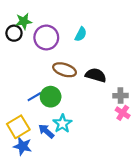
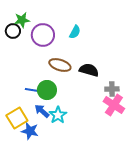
blue line: (34, 97) -> (32, 90), turned 40
pink cross: (123, 113) -> (114, 105), size x1.5
blue arrow: (46, 131) -> (42, 111), moved
blue star: (23, 146) -> (30, 131), moved

